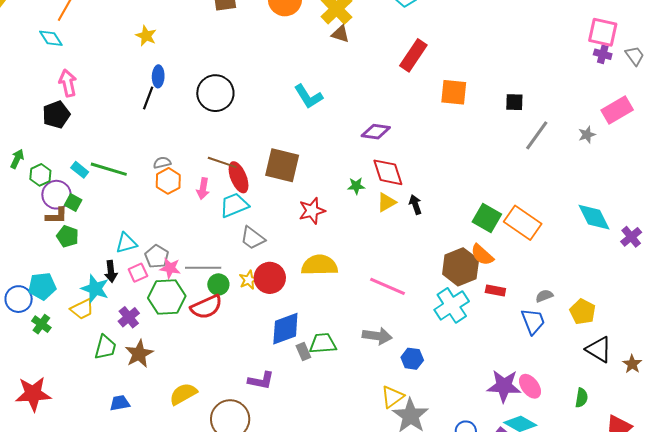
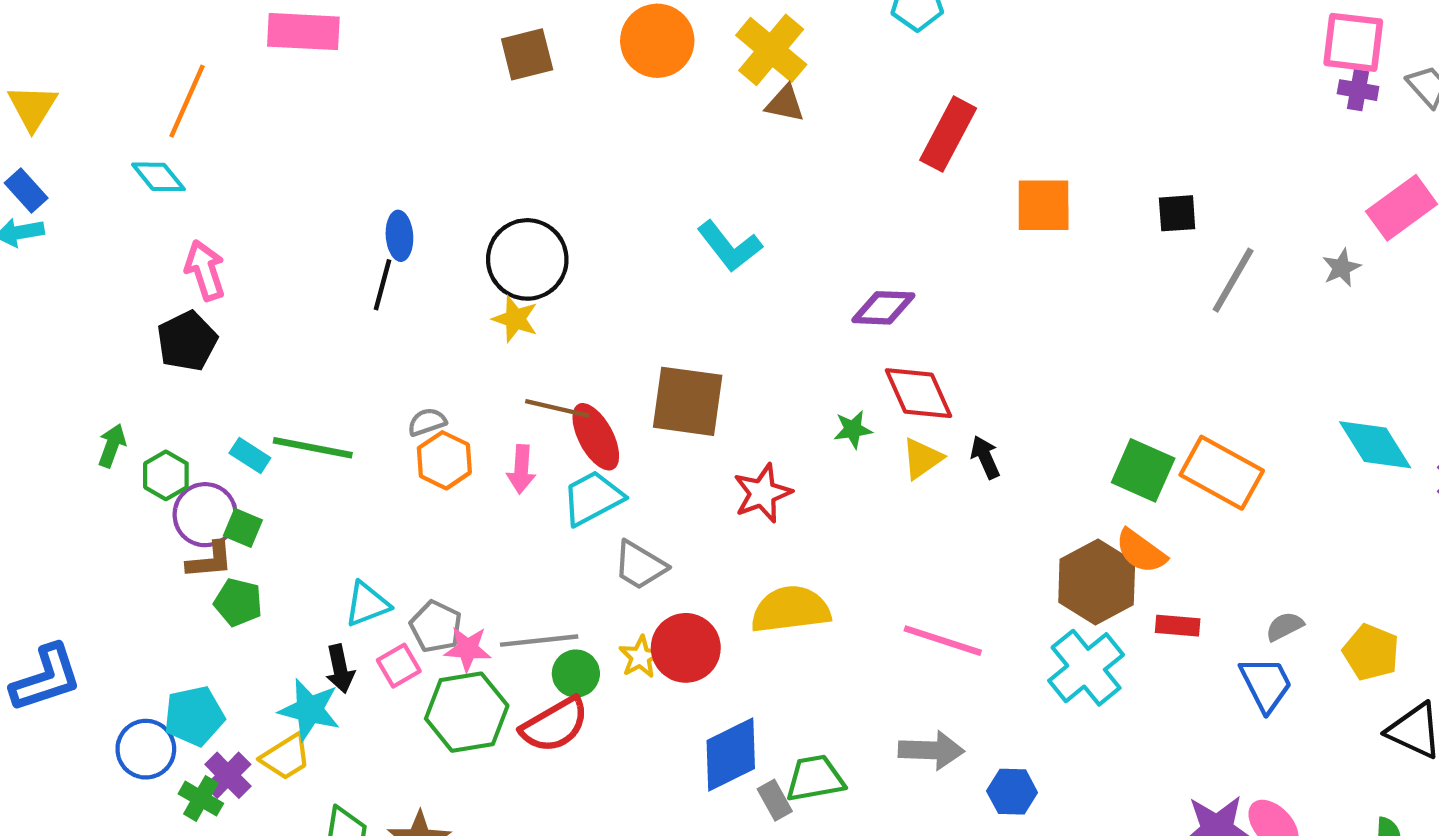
yellow star: (146, 36) -> (515, 319), moved
purple cross: (129, 317) -> (228, 775), moved

